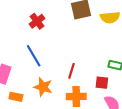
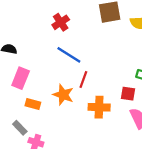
blue line: (34, 56) -> (69, 55), moved, turned -30
red line: (71, 71) -> (83, 79), moved

